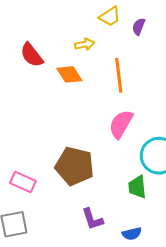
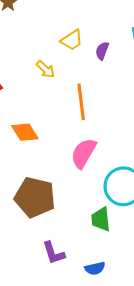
yellow arrow: (85, 44) -> (45, 69), turned 54
orange diamond: (69, 74) -> (25, 132), moved

